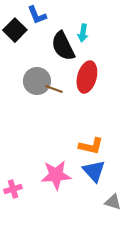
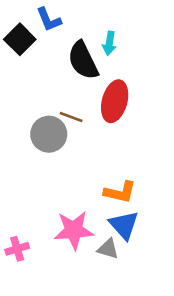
gray circle: (37, 81) -> (49, 134), moved
gray triangle: (113, 202) -> (108, 249), moved

